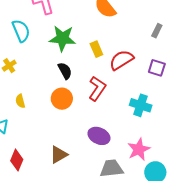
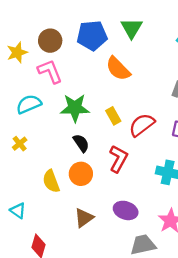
cyan semicircle: (21, 31) -> (29, 104), turned -85
yellow semicircle: (20, 101) -> (51, 181), moved, size x1.5
brown triangle: (59, 155) -> (84, 218), moved

